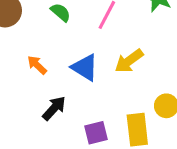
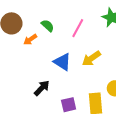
orange arrow: (37, 65) -> (30, 40), moved, turned -80

